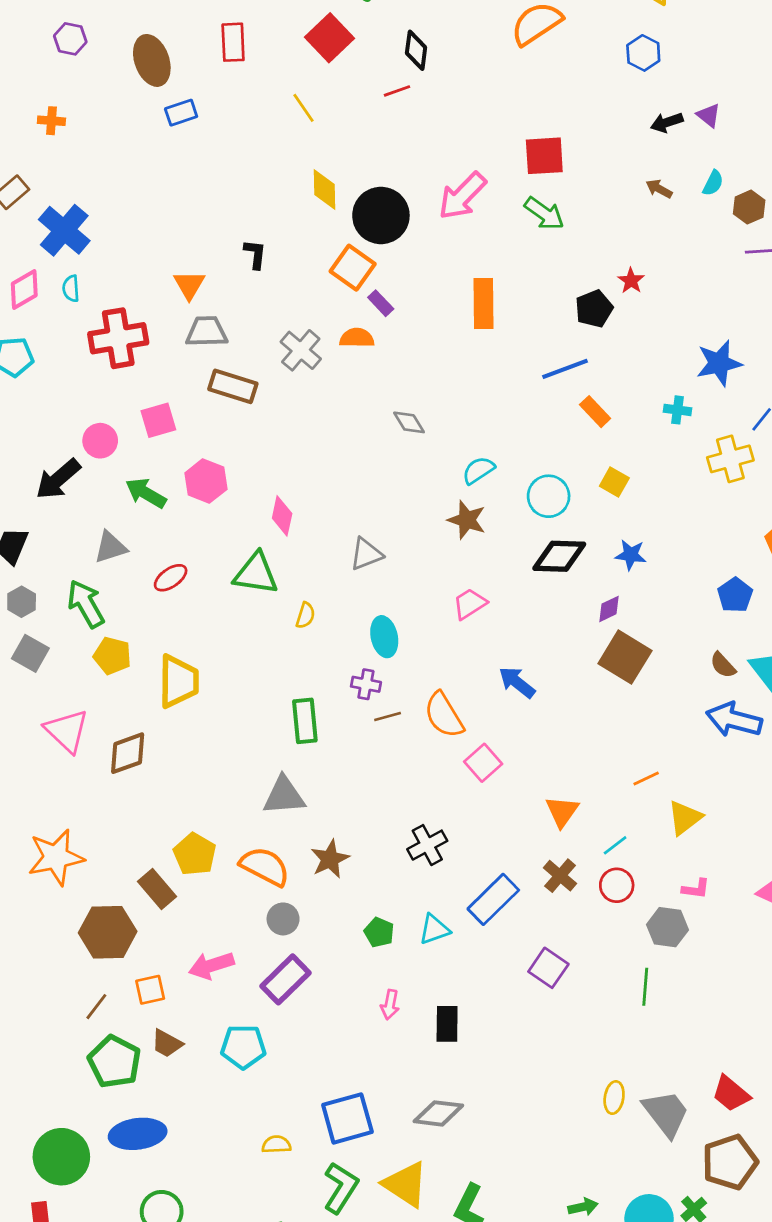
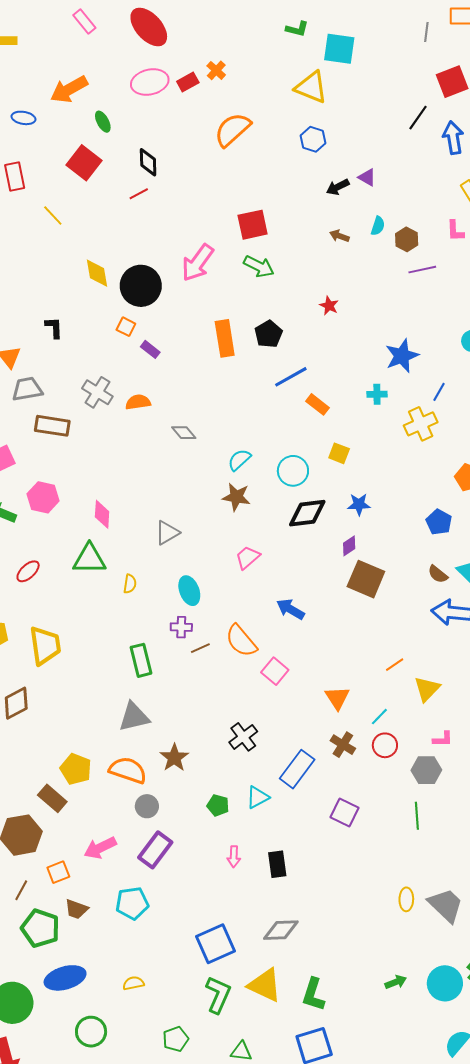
yellow line: (304, 108) -> (53, 215), moved
orange square: (353, 268) -> (126, 327), size x0.6
black pentagon: (594, 309) -> (269, 334), moved
orange semicircle: (357, 338) -> (138, 402), moved
yellow semicircle: (276, 1144) -> (133, 983), moved

